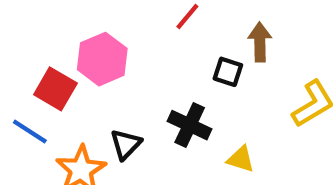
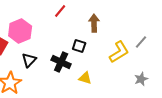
black square: (228, 72) -> (79, 46), moved
black triangle: (126, 144) -> (29, 60), moved

